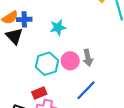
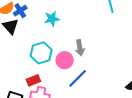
blue cross: (24, 19) -> (20, 11), turned -32
pink circle: (70, 61) -> (65, 60), moved

